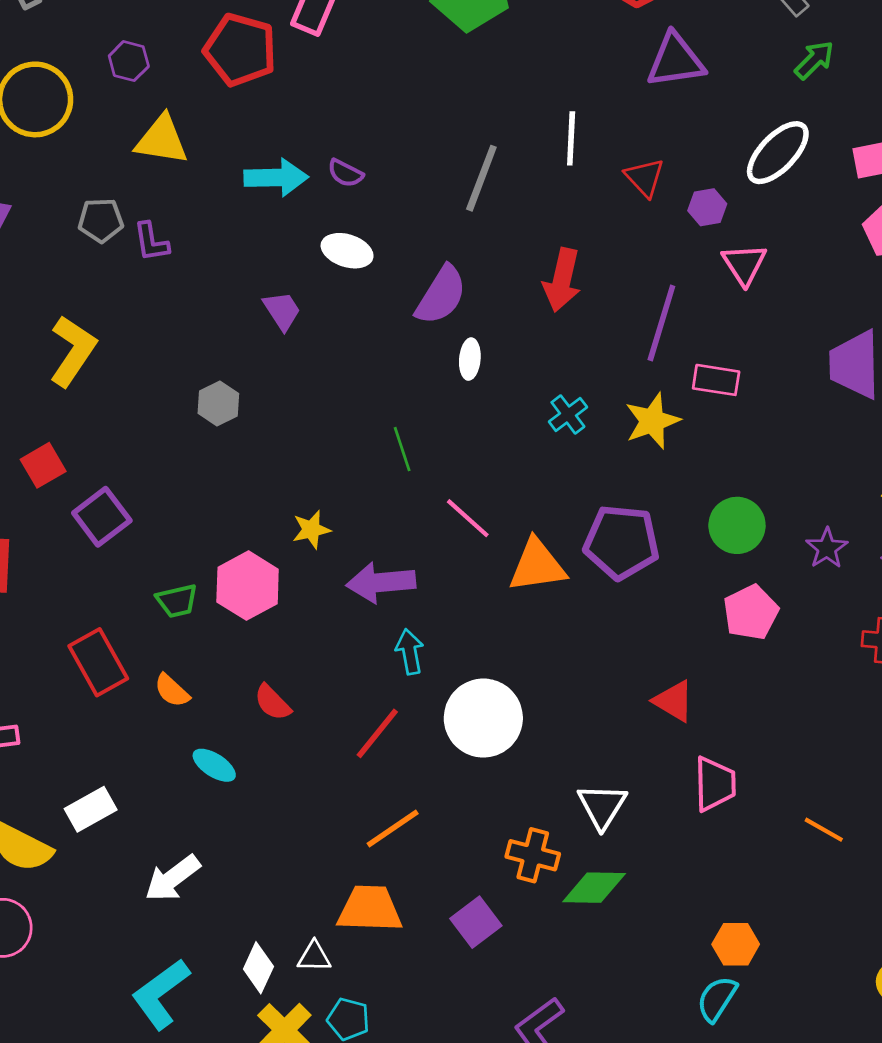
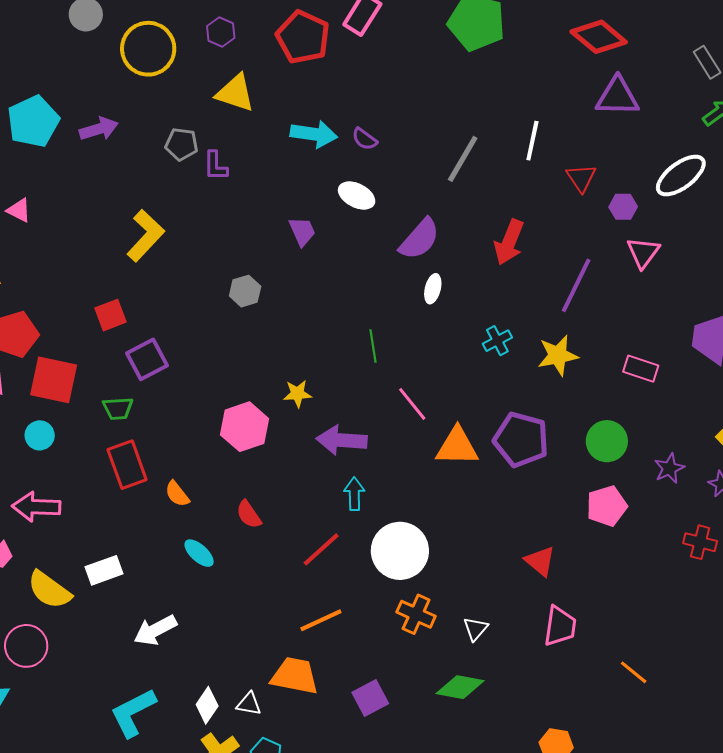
pink rectangle: (716, 380) -> (641, 369), moved
green trapezoid: (177, 601) -> (118, 408), moved
white triangle: (602, 806) -> (476, 629), size x0.7
orange cross: (533, 855) -> (416, 614), moved

